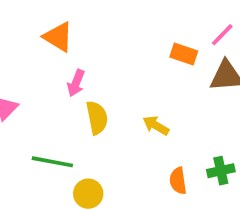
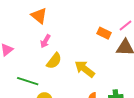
yellow semicircle: (97, 118) -> (54, 61), turned 42
yellow arrow: (156, 125) -> (85, 69), size x1.5

